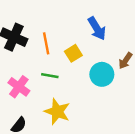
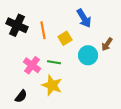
green line: (50, 76) -> (54, 62), moved
pink cross: (19, 87) -> (32, 65), moved

